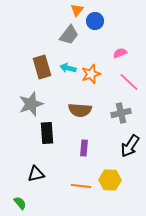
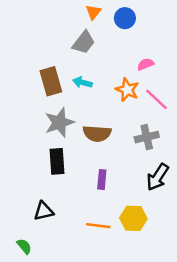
blue circle: (95, 21) -> (125, 18), moved
orange star: (91, 74) -> (127, 90), moved, turned -30
gray star: (31, 104) -> (59, 123), moved

